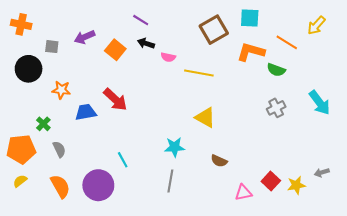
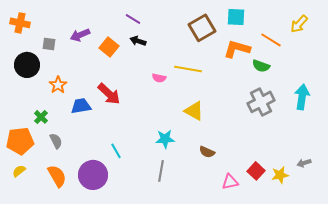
pink semicircle: (168, 57) -> (159, 78), moved
orange star: (61, 90) -> (58, 85), turned 30
cyan arrow: (320, 103) -> (302, 97), turned -135
gray cross: (276, 108) -> (261, 102), size x1.5

